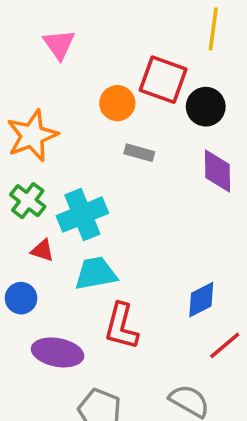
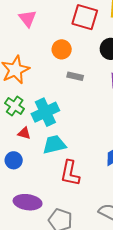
red square: (163, 80) -> (85, 17), moved
purple ellipse: (58, 352) -> (28, 202), moved

